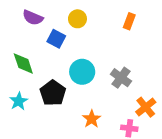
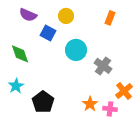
cyan circle: (82, 72) -> (76, 50), moved
black pentagon: (53, 93) -> (43, 102), moved
orange star: (92, 119) -> (90, 104), moved

